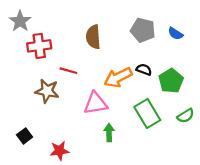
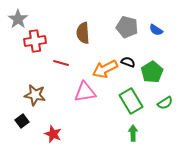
brown star: (47, 91) -> (35, 95), moved
green arrow: (109, 133) -> (133, 133), moved
red star: (59, 151) -> (53, 134), turned 30

